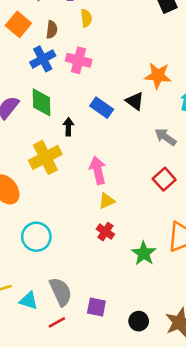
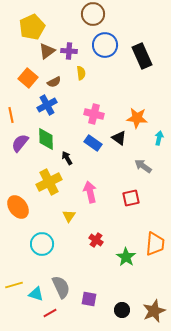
brown semicircle: (52, 30) -> (54, 82), turned 56
pink cross: (79, 60) -> (94, 114), moved
black arrow: (68, 127) -> (67, 158), turned -32
red square: (164, 179) -> (131, 198), moved, turned 30
yellow triangle: (107, 201) -> (69, 216), moved, turned -32
red line: (57, 322) -> (50, 313), moved

